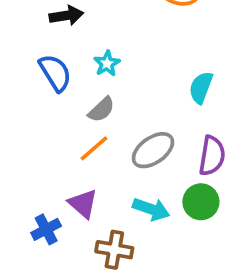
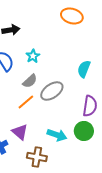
gray ellipse: (153, 150) -> (52, 91), moved

